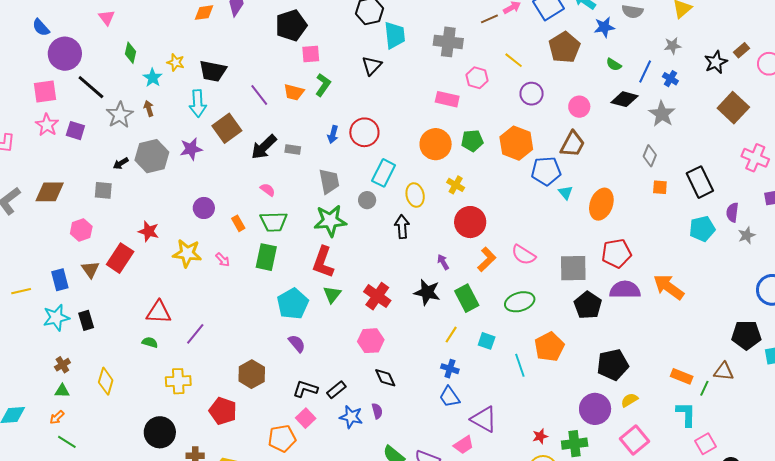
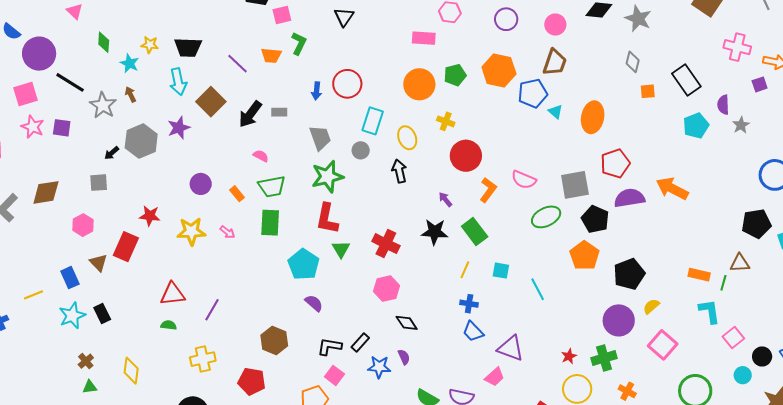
green ellipse: (520, 302) -> (546, 217), moved
orange pentagon: (549, 347) -> (584, 256), moved

